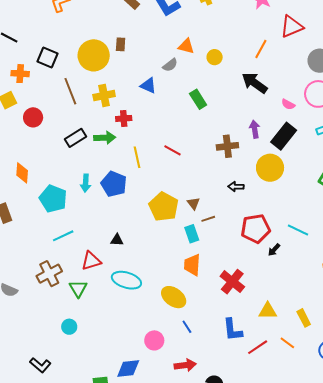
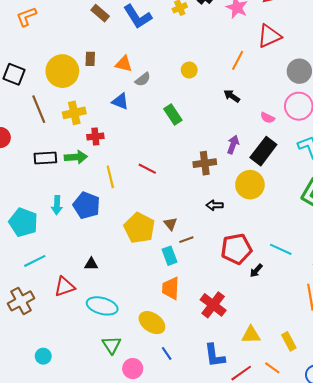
orange triangle: (186, 46) -> (124, 64), moved
black arrow: (255, 83) -> (232, 96), size x0.6
purple arrow: (255, 129) -> (233, 145), turned 30
black rectangle: (76, 138) -> (45, 158), turned 30
green triangle: (78, 289) -> (112, 345), moved

